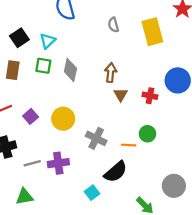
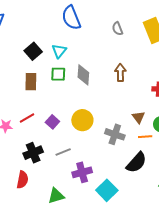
brown triangle: (121, 95) -> (138, 117), moved
gray line: (32, 163) -> (63, 152), moved
purple cross: (58, 163) -> (82, 172), moved
cyan square: (92, 193) -> (107, 190), moved, size x1.5

